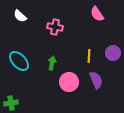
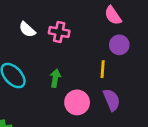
white semicircle: (20, 16) -> (27, 29), moved
purple circle: (113, 53) -> (119, 45), moved

